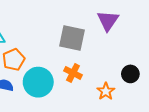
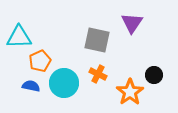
orange star: (106, 91) -> (130, 92), size x1.5

